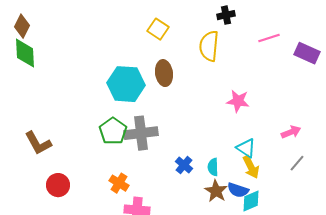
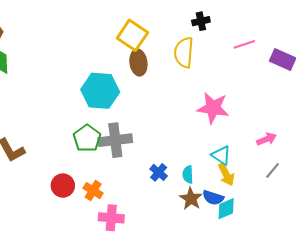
yellow square: (158, 29) -> (132, 35), size x1.4
brown ellipse: (164, 73) -> (138, 63), moved
pink star: (238, 101) -> (213, 108), size x1.4
red circle: (58, 185) -> (63, 186), moved

